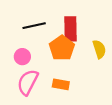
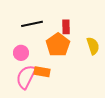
red rectangle: (70, 29) -> (66, 27), size x0.6
orange rectangle: (61, 84) -> (42, 72), moved

